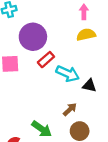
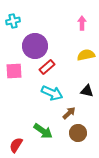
yellow semicircle: (86, 35) -> (86, 55), moved
cyan arrow: (68, 74) -> (52, 93), moved

